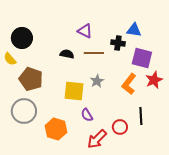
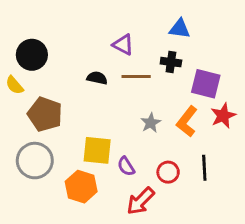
blue triangle: (134, 30) -> (180, 29), moved
gray star: (97, 81) -> (151, 123), moved
yellow square: (74, 91) -> (97, 150), moved
red circle: (120, 127) -> (168, 172), moved

